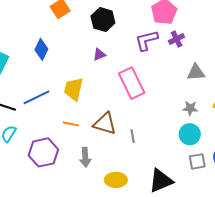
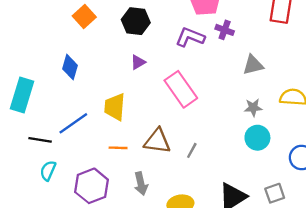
purple cross: (177, 39) -> (225, 30), turned -35
purple L-shape: (147, 40) -> (190, 37), turned 45
gray line: (133, 136) -> (192, 150), turned 48
gray square: (197, 161) -> (275, 193), moved

